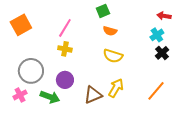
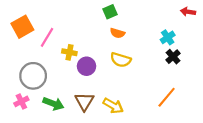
red arrow: (164, 16) -> (188, 12), moved
pink line: (65, 28) -> (47, 37), moved
purple circle: (65, 80) -> (87, 66), moved
yellow arrow: (116, 88) -> (113, 106), moved, turned 90
brown triangle: (93, 95) -> (84, 101), moved, turned -36

